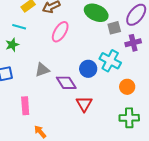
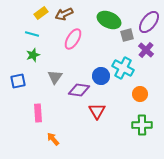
purple cross: (133, 43) -> (146, 50), turned -35
green star: (12, 45) -> (33, 55), moved
gray triangle: (42, 70) -> (55, 77), turned -35
purple diamond: (66, 83) -> (79, 90), turned -50

